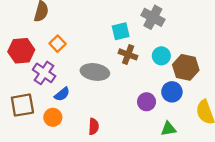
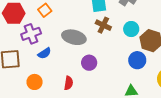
purple cross: (44, 73) -> (31, 34), turned 30
purple circle: (147, 102) -> (89, 63), moved
orange circle: (53, 117) -> (35, 82), moved

